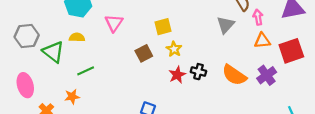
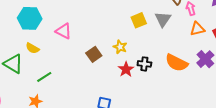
pink triangle: (114, 23) -> (64, 31), turned -30
yellow square: (163, 27) -> (139, 20), moved
yellow semicircle: (77, 37) -> (32, 48), turned -144

